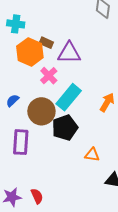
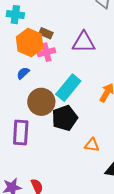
purple triangle: (69, 53) -> (84, 42), moved
pink cross: (49, 76) -> (46, 52), moved, turned 30
blue semicircle: (13, 101) -> (23, 73), moved

